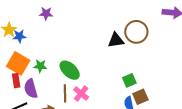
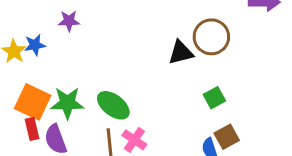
blue star: (19, 36) -> (35, 45), moved
green star: (40, 66) -> (67, 103), size x1.5
green square: (129, 80) -> (214, 98), moved

